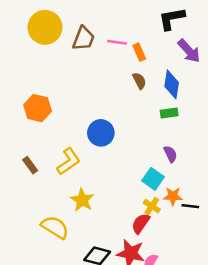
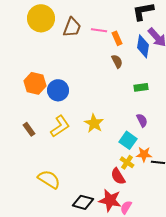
blue diamond: (172, 84) -> (143, 46), moved
blue circle: (101, 133) -> (58, 90), moved
yellow star: (82, 200) -> (94, 123), moved
red semicircle: (141, 224) -> (118, 176), turned -66

